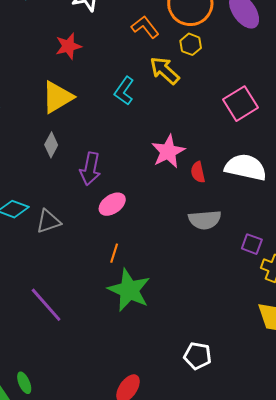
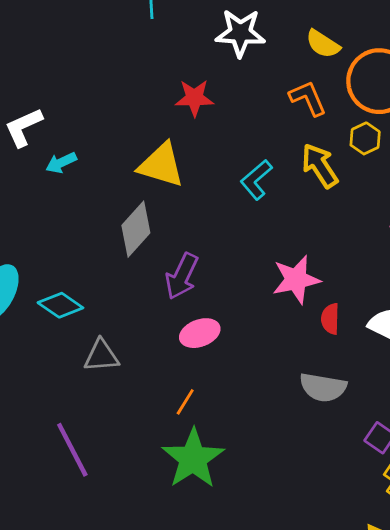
yellow triangle: (57, 97) -> (161, 165), turned 33
gray diamond: (51, 145) -> (136, 229), size x1.5
gray triangle: (48, 221) -> (101, 356), moved

